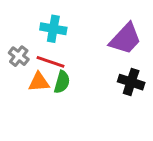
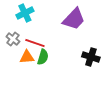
cyan cross: (53, 29) -> (25, 13), moved, turned -36
purple trapezoid: (125, 39) -> (74, 19), moved

